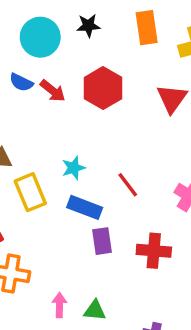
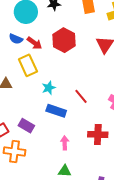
yellow rectangle: (30, 192) -> (28, 65), moved
purple rectangle: (102, 241) -> (26, 126), moved, turned -49
pink arrow: (59, 305) -> (65, 143), moved

